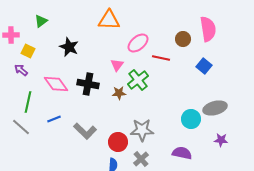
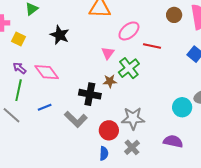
brown circle: (183, 39) -> (174, 15), moved
purple arrow: (21, 70) -> (20, 68), moved
black cross: (88, 84) -> (90, 94), moved

